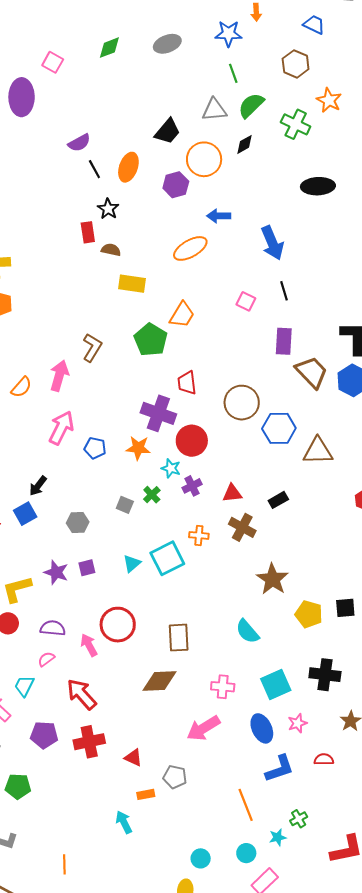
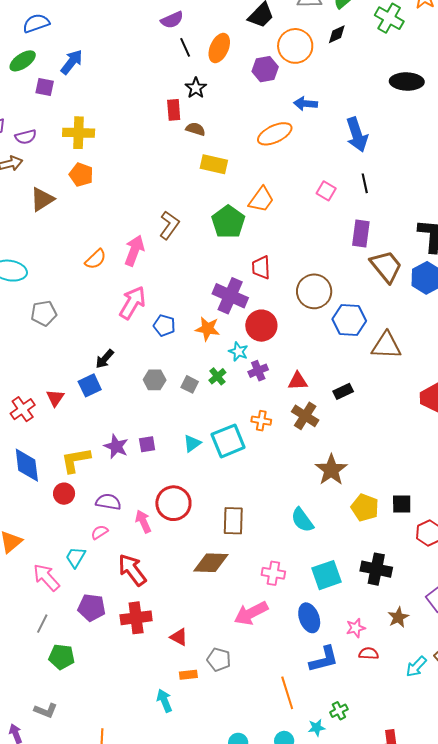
gray hexagon: (78, 523) -> (155, 380), moved
pink star: (297, 723) -> (356, 628), moved

